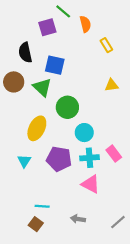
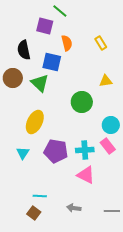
orange semicircle: (85, 24) -> (67, 43), moved
purple square: (47, 27) -> (45, 26), turned 30
green circle: (67, 107) -> (82, 102), moved
cyan circle: (84, 133) -> (111, 125), moved
gray line: (118, 222) -> (112, 211), turned 42

